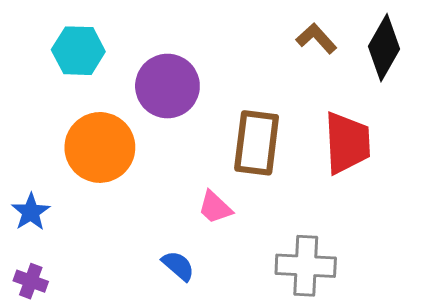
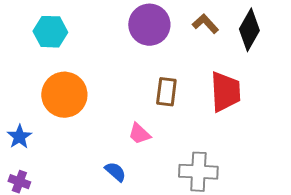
purple circle: (167, 86) -> (149, 25), moved
brown rectangle: (257, 143) -> (166, 92), size x0.7

